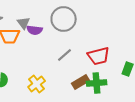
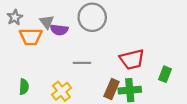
gray line: (65, 55) -> (82, 63), moved, turned 42
brown rectangle: (81, 82) -> (112, 89), turned -36

